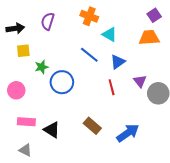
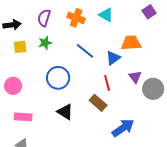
orange cross: (89, 16) -> (76, 18), moved
cyan triangle: (110, 34) -> (106, 15), moved
orange trapezoid: (149, 38) -> (131, 43), moved
green star: (42, 67) -> (45, 43), moved
brown rectangle: (92, 126) -> (98, 103), moved
black triangle: (52, 130) -> (65, 112), moved

